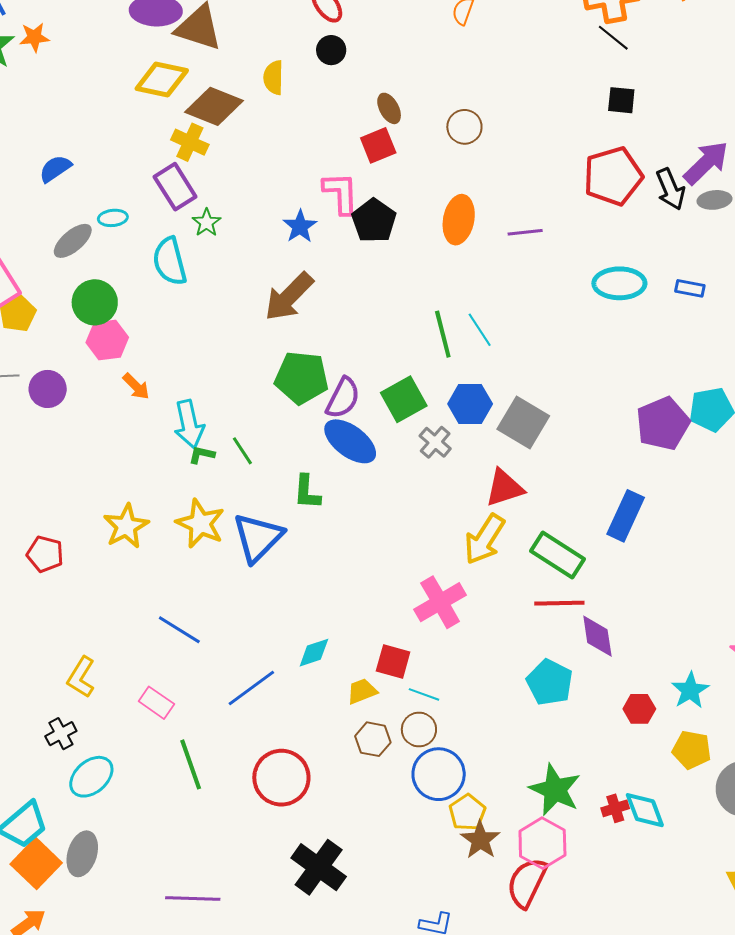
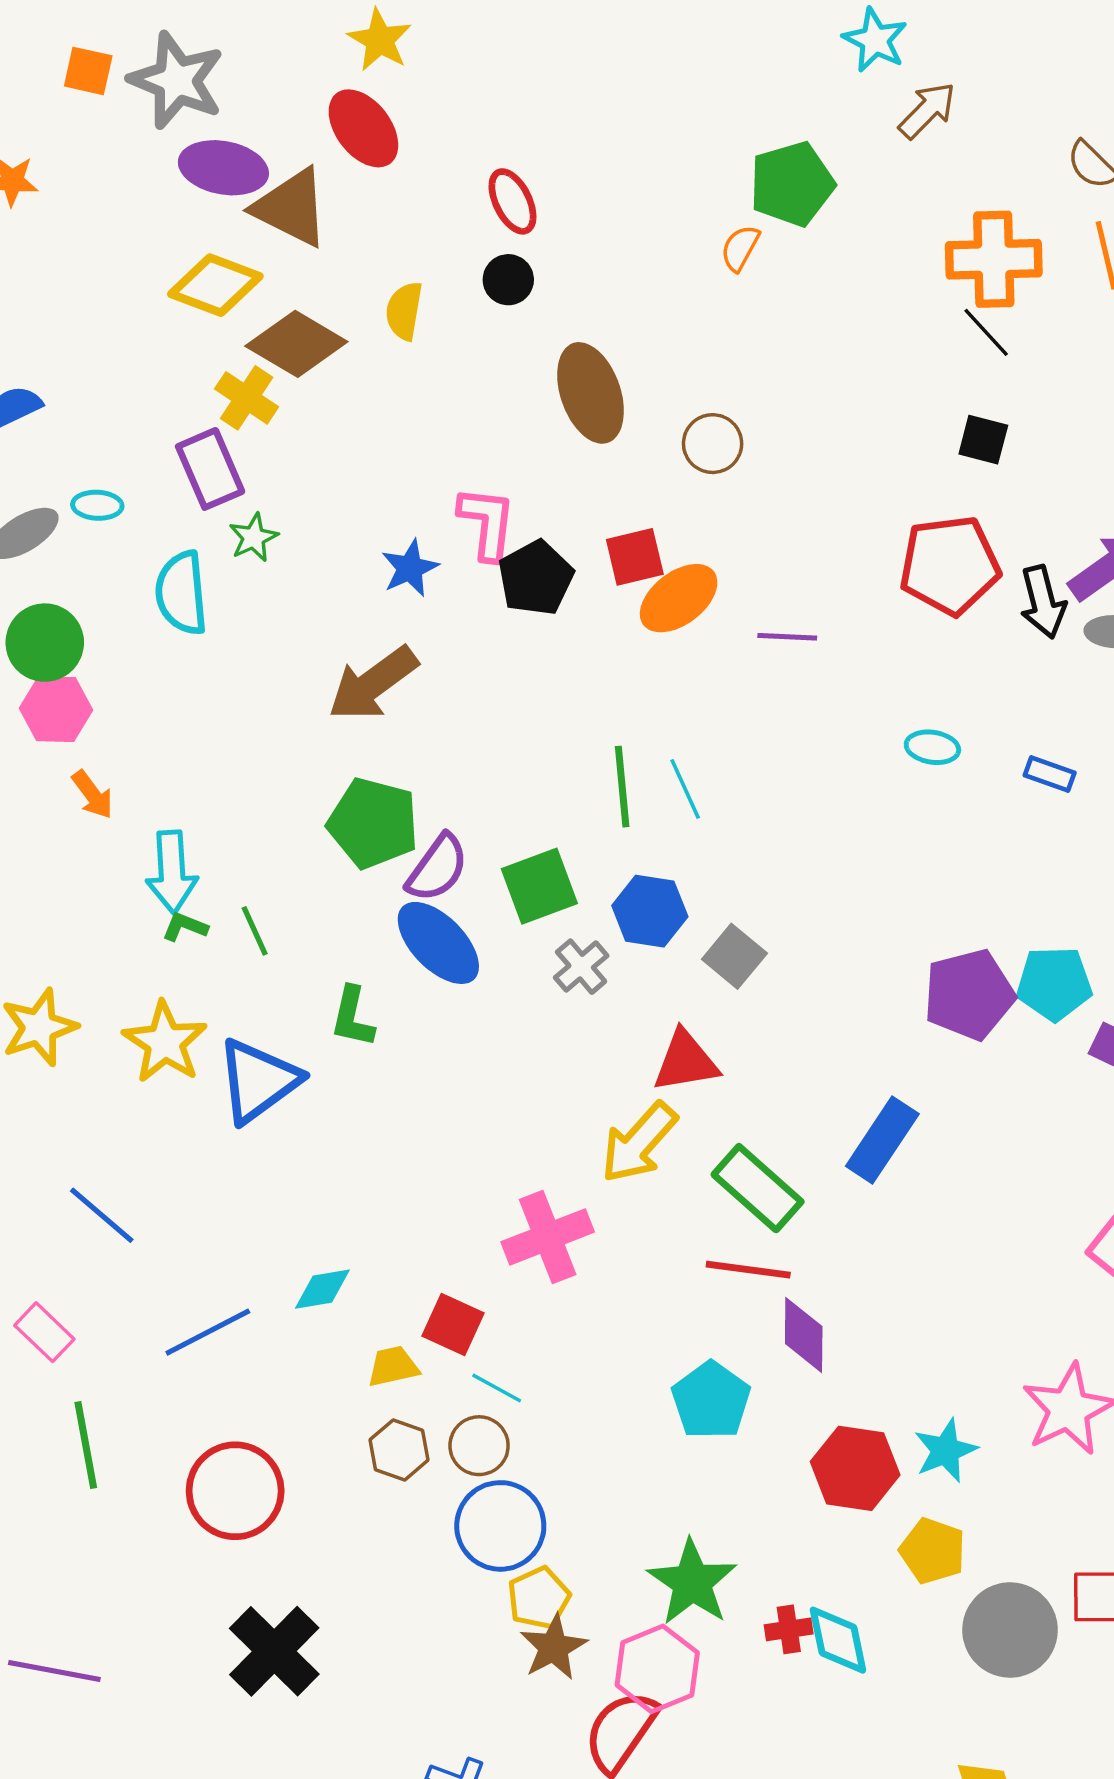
brown ellipse: (389, 108) -> (591, 393), size x1.8
red square: (378, 145) -> (635, 557), moved
orange ellipse: (459, 220) -> (679, 598), turned 33
cyan ellipse: (619, 283) -> (932, 747), size x0.6
gray square: (523, 422) -> (734, 956), size x0.7
red hexagon: (639, 709) -> (855, 1468), size x1.6

